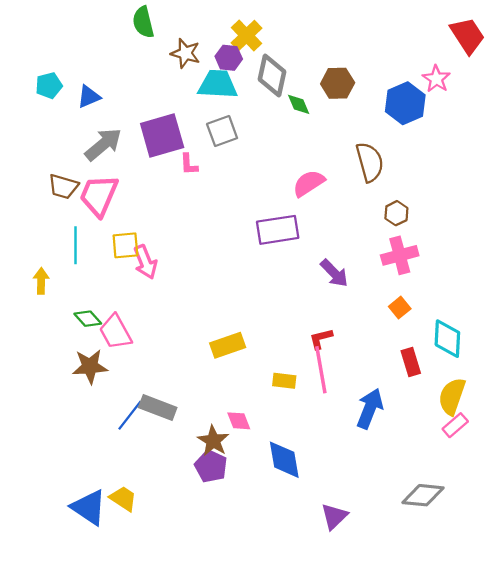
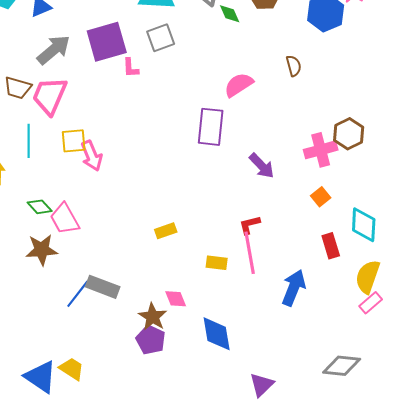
brown semicircle: (370, 162) -> (294, 66), size x0.6
brown hexagon: (396, 213) -> (349, 134), moved, size x1.4
purple rectangle: (278, 230) -> (211, 127), turned -75
yellow rectangle: (228, 345) -> (166, 231), size x0.7

